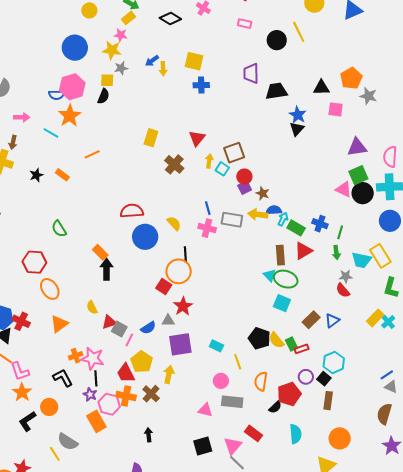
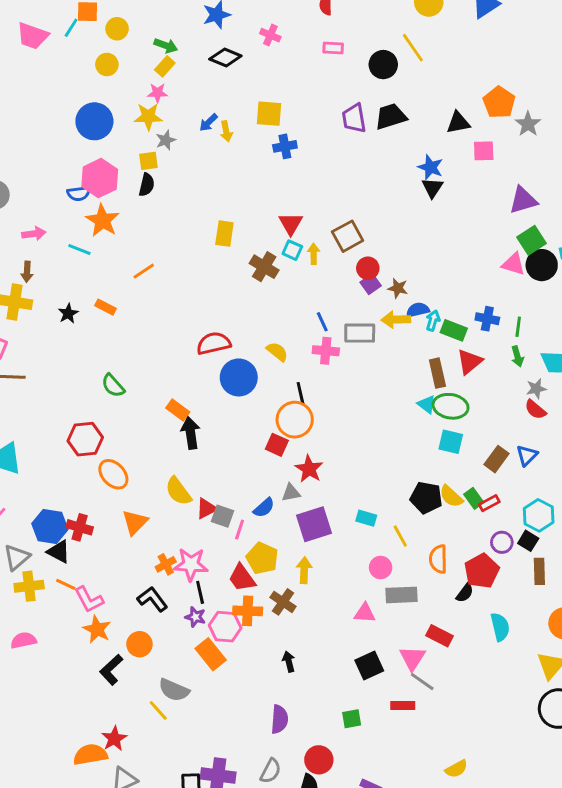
black trapezoid: (276, 91) -> (391, 116), moved
gray star: (368, 96) -> (528, 124), turned 30
cyan square: (222, 169) -> (292, 250), moved
yellow semicircle: (92, 307) -> (178, 491), size x1.5

